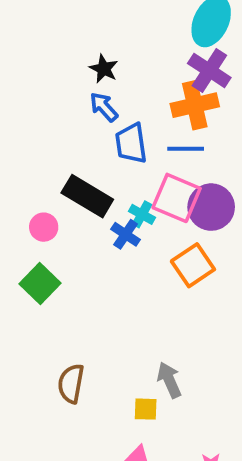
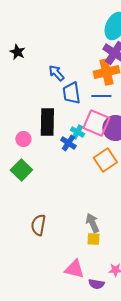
black star: (104, 69) -> (17, 52), moved
black rectangle: (87, 196) -> (47, 122), turned 60
yellow square: (146, 409) -> (93, 239), moved

